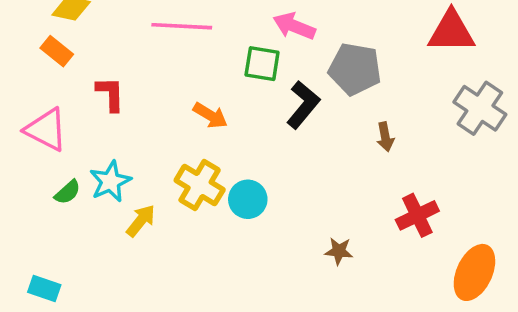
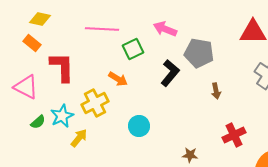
green square: (262, 64) -> (133, 49), moved, turned -35
red L-shape: (110, 94) -> (62, 67), size x1.5
yellow cross: (200, 185) -> (95, 103), moved, turned 32

